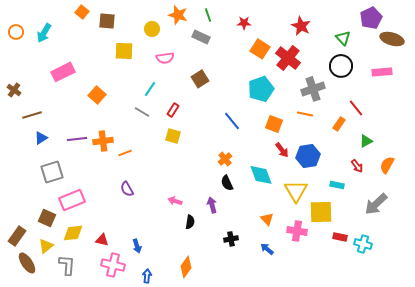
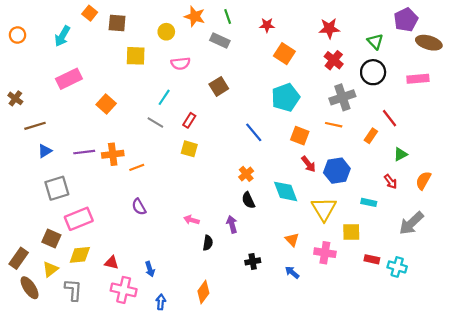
red star: (301, 26) -> (329, 28), turned -30
cyan arrow: (44, 33) -> (62, 36), moved
red cross: (288, 58) -> (334, 60), moved, size x0.7
yellow square: (321, 212) -> (351, 232), size x0.7

